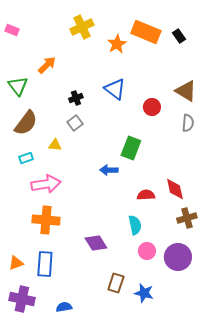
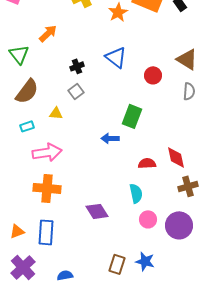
brown rectangle: (116, 283) -> (117, 264), moved
purple cross: (22, 299) -> (23, 267), turned 35

